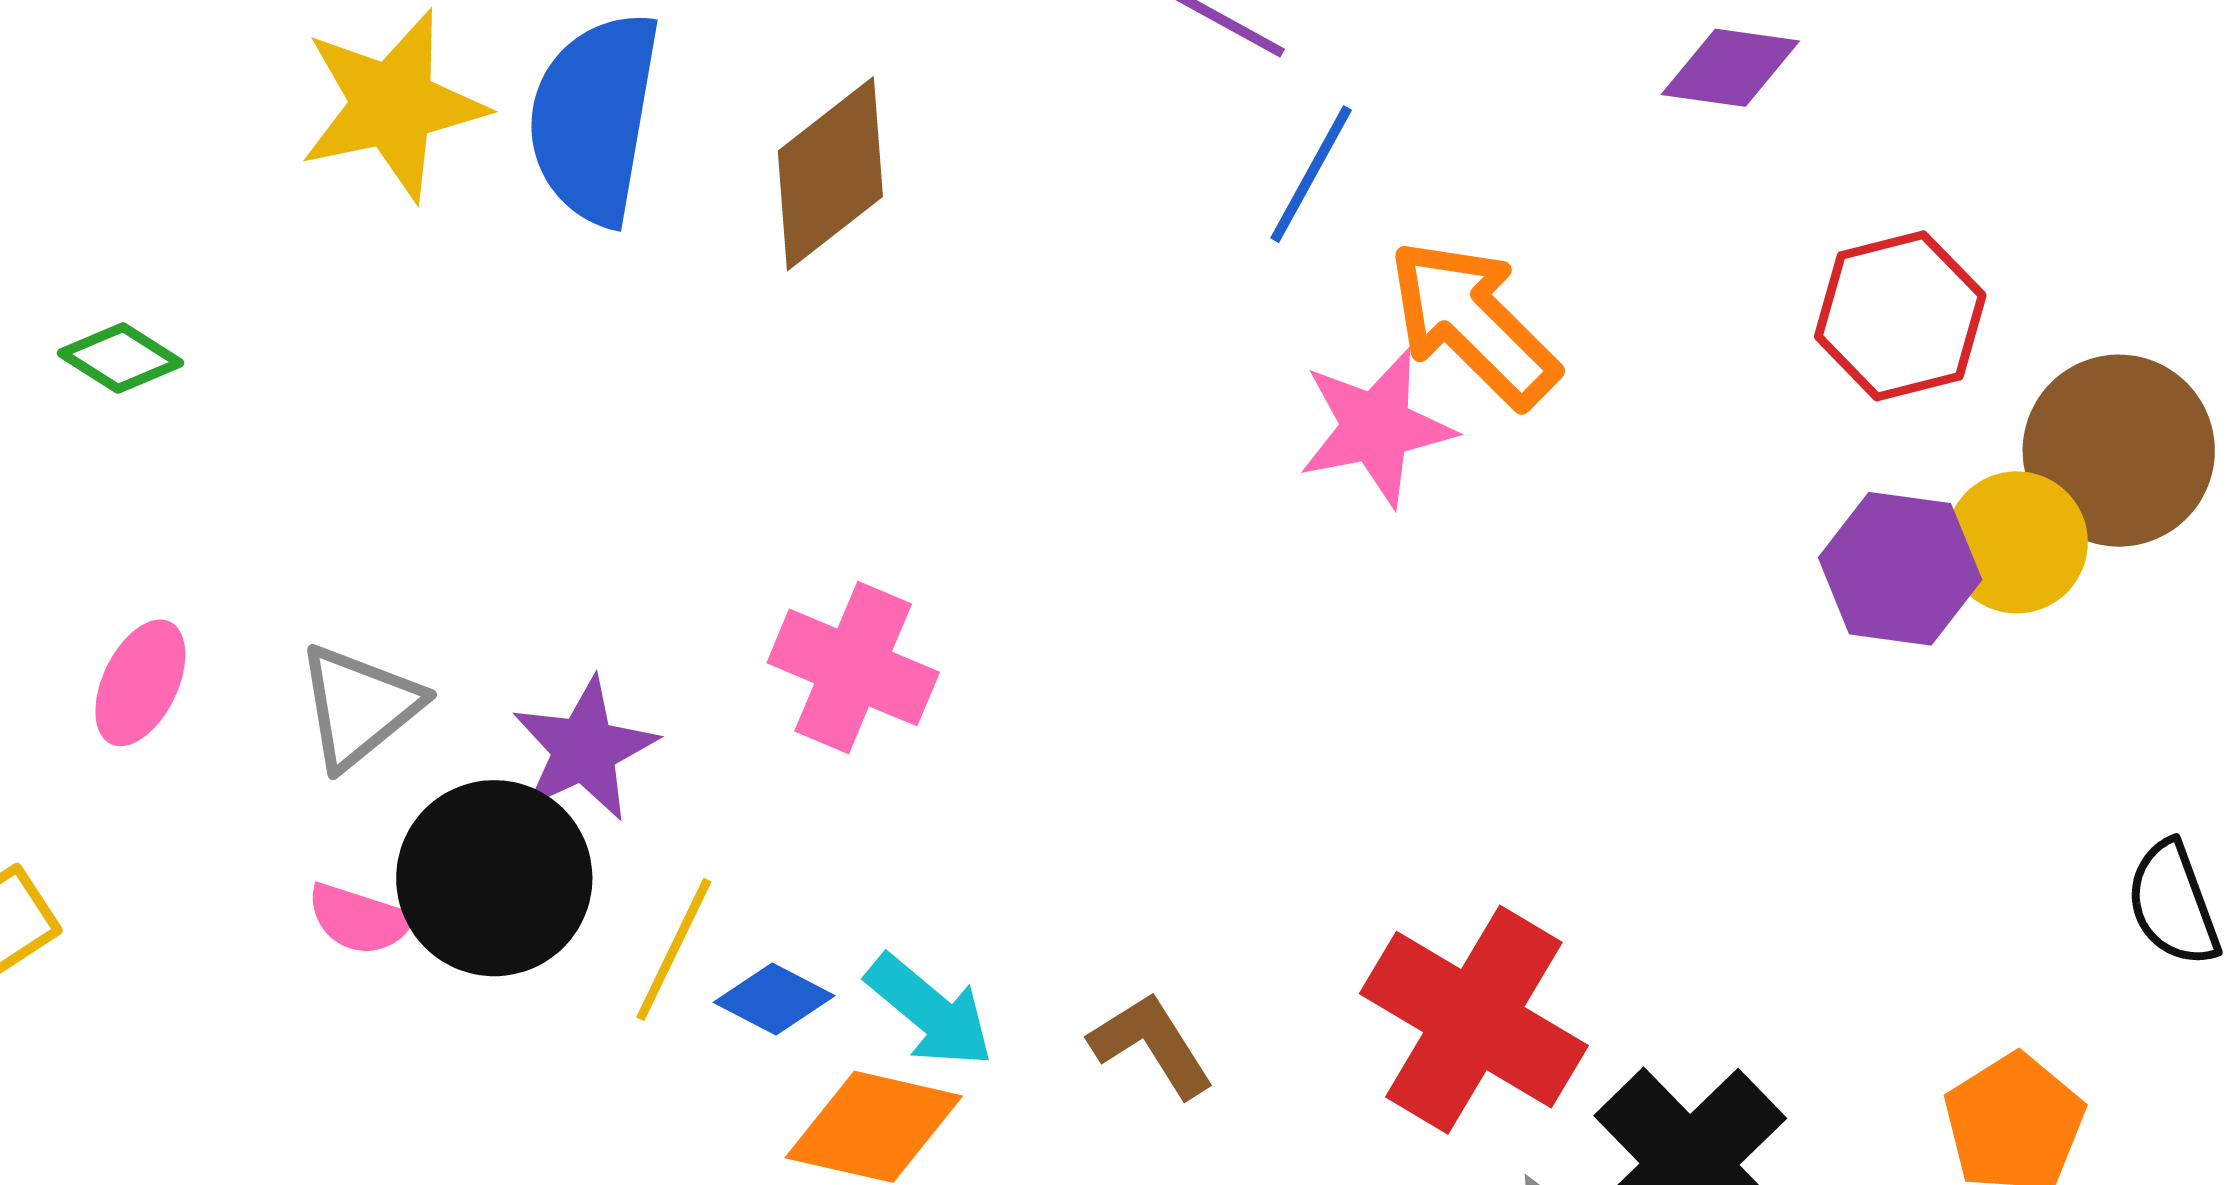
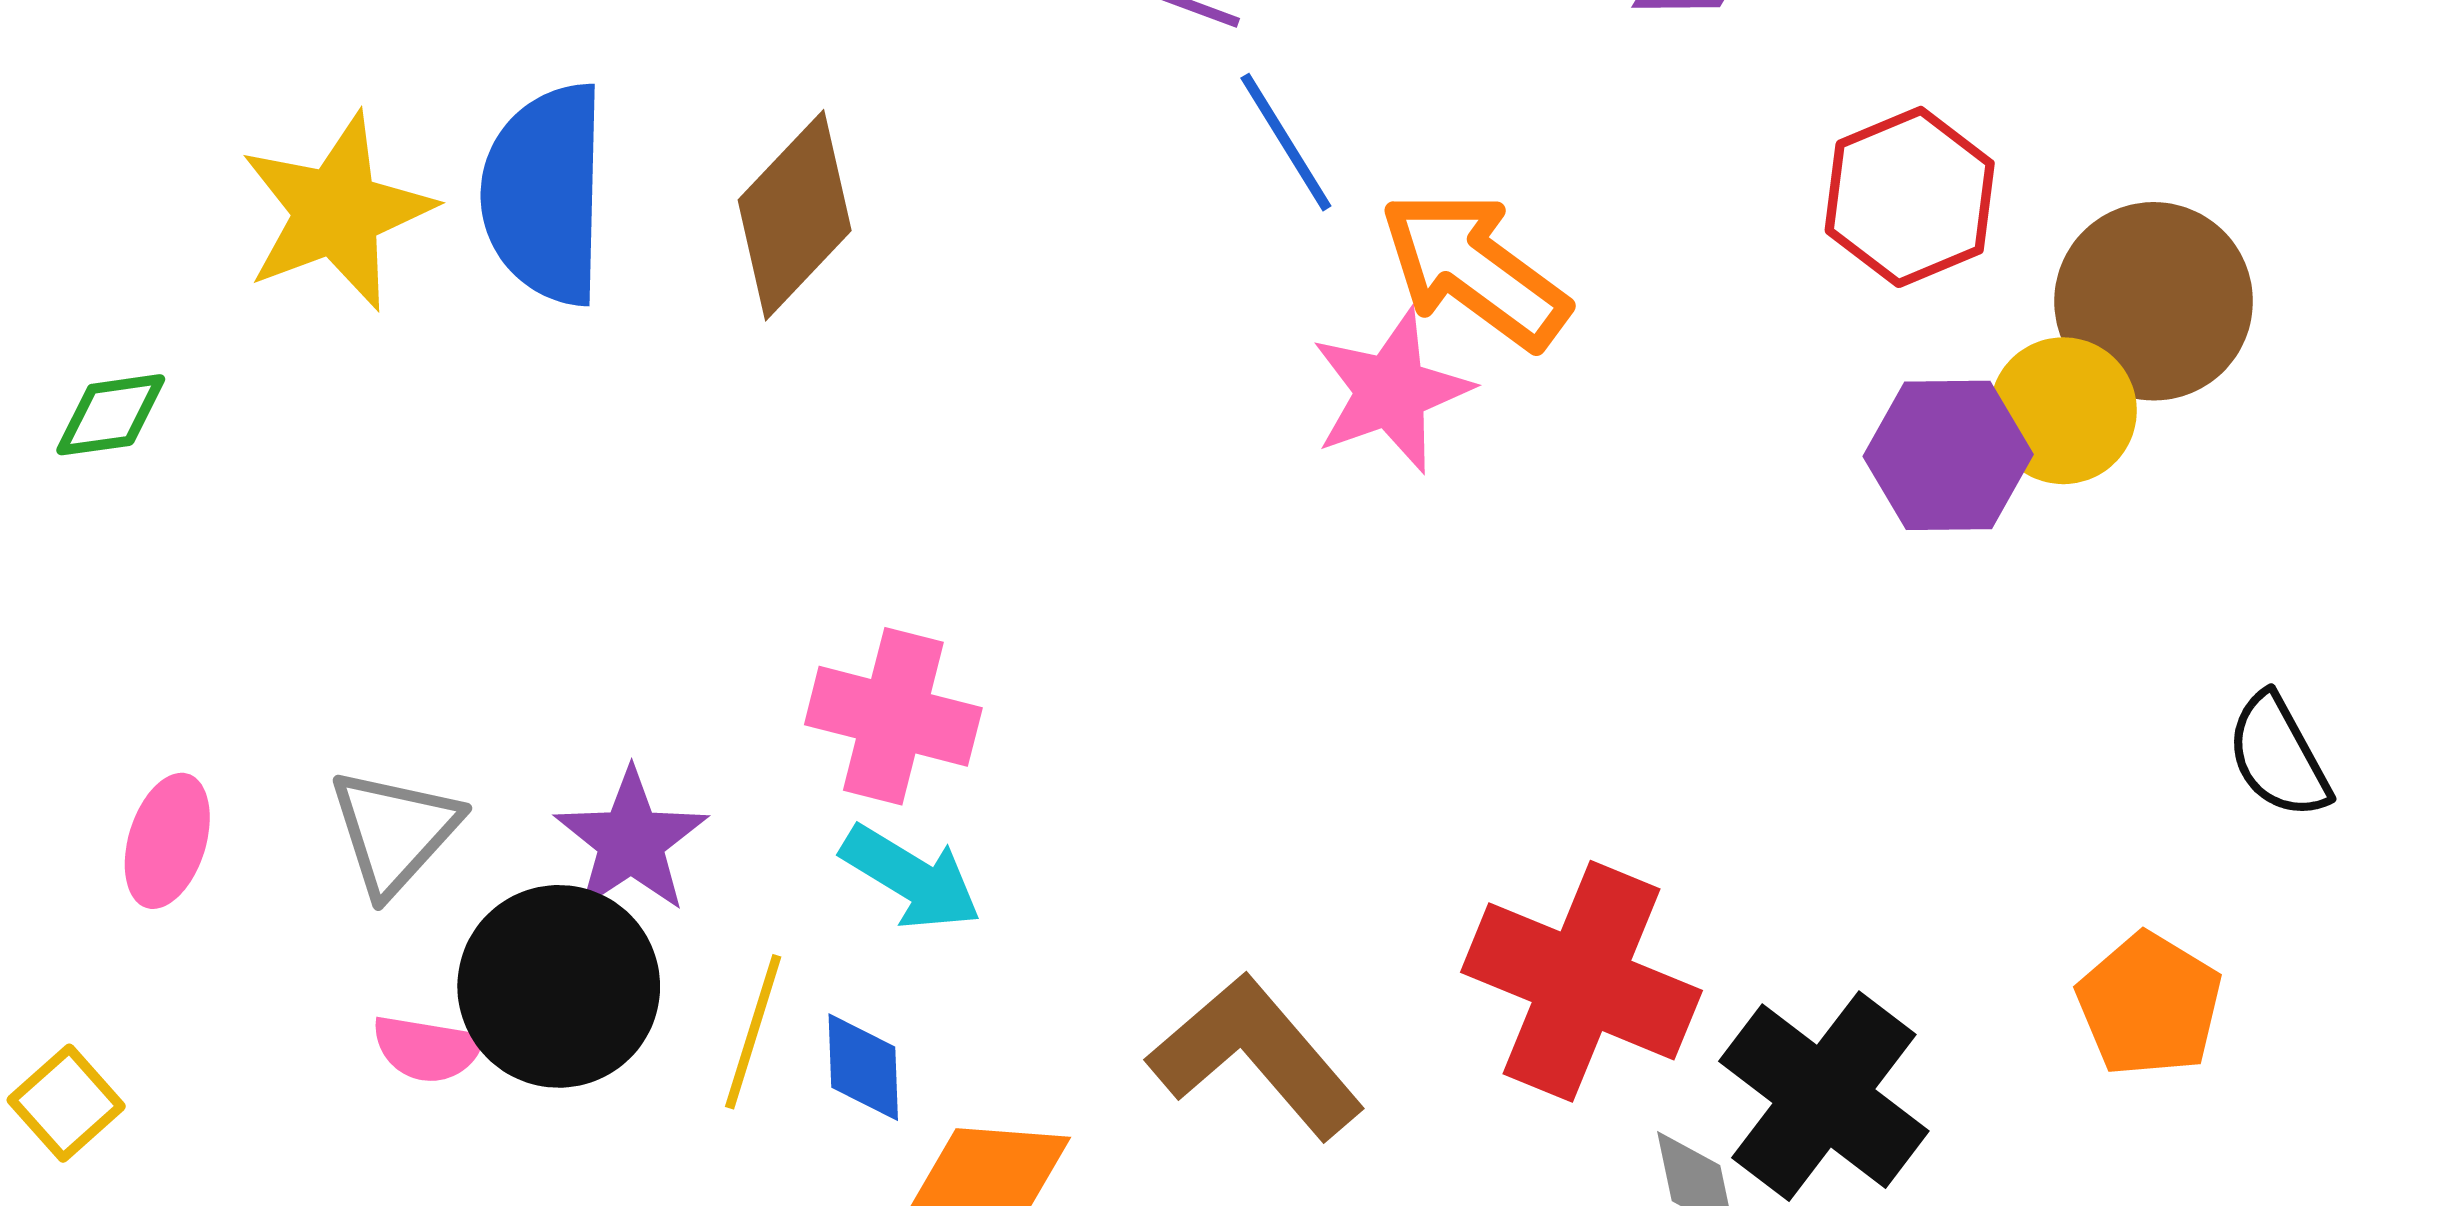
blue line: (1311, 174) -> (1286, 142), turned -52
green diamond: (120, 358) -> (111, 415), moved, turned -32
blue diamond: (774, 999) -> (863, 1067), turned 69
cyan arrow: (930, 1011) -> (911, 878), moved
brown L-shape: (1152, 1045) -> (1256, 1056), size x1.6

